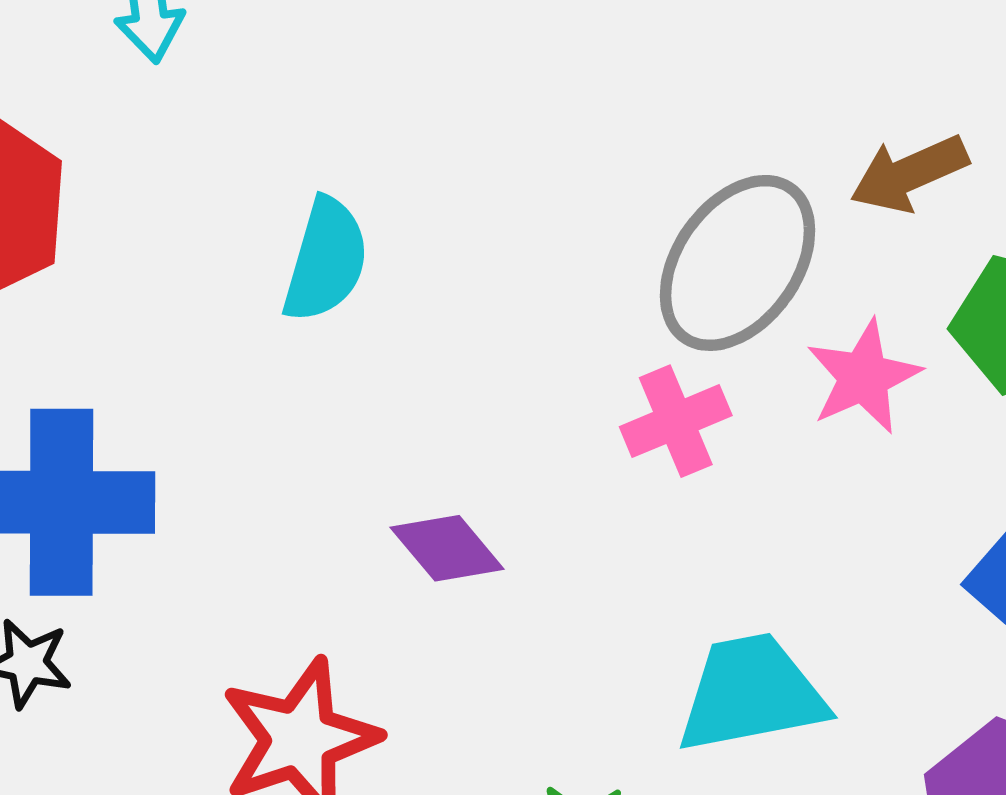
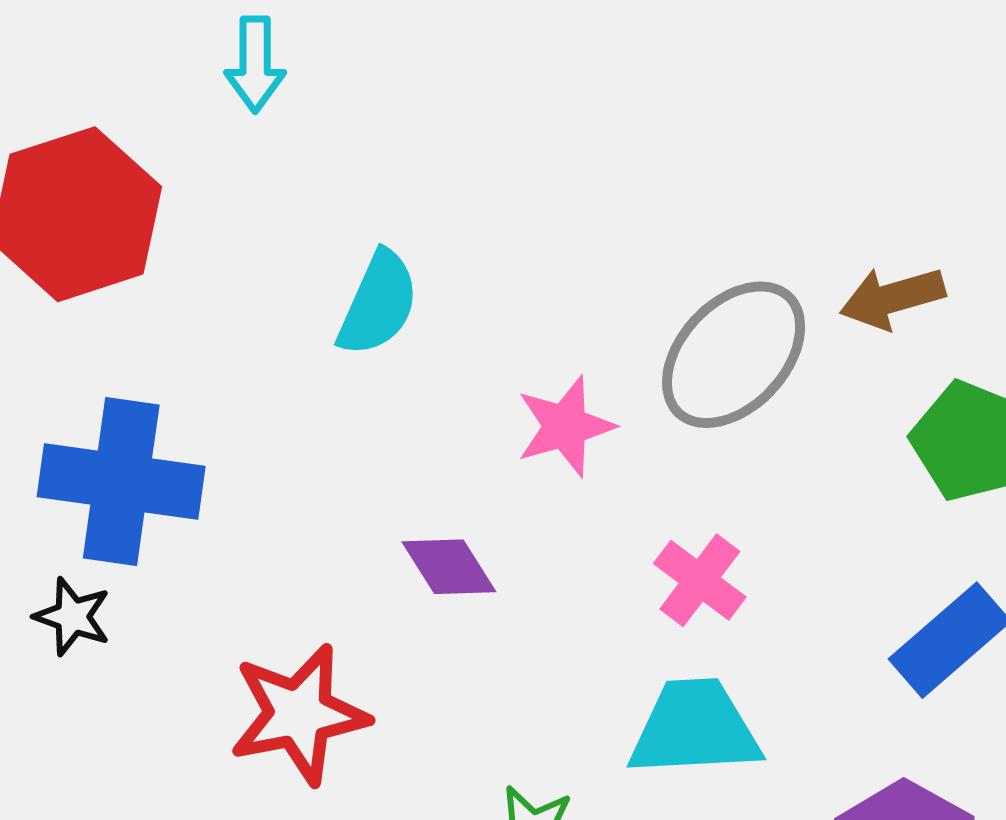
pink star: (864, 377) -> (565, 426), moved
pink cross: (676, 421) -> (700, 580), moved, turned -38

